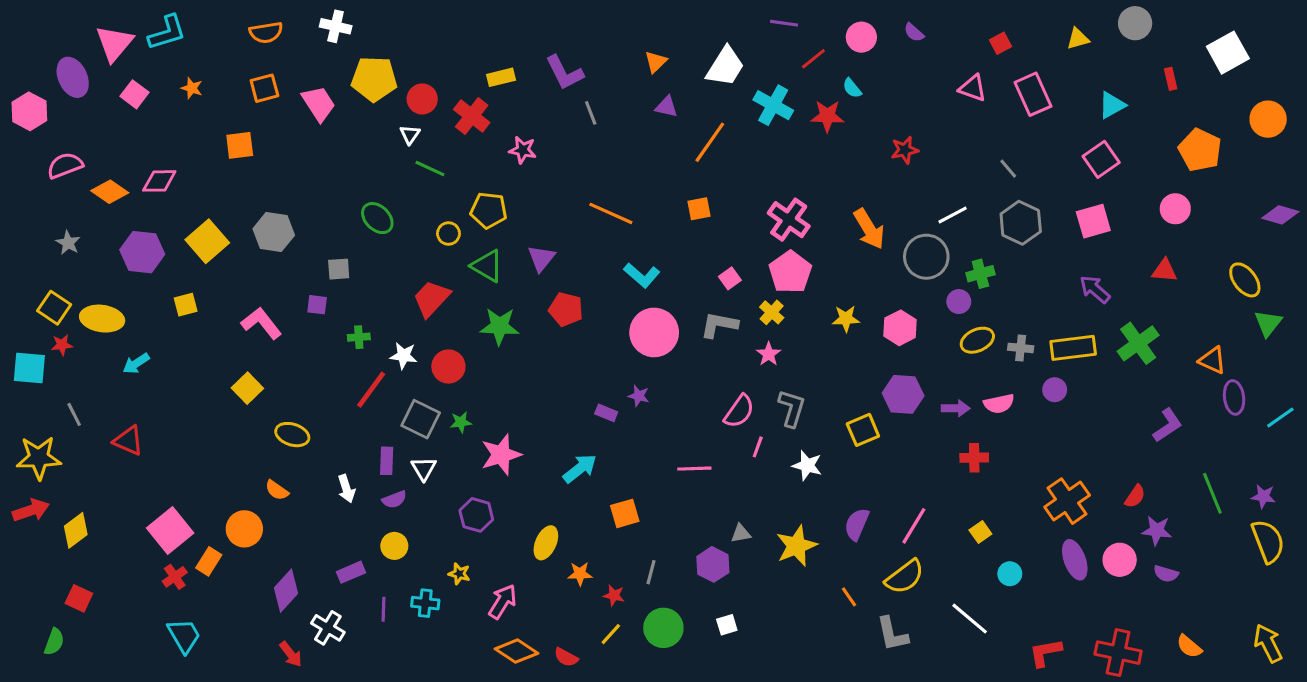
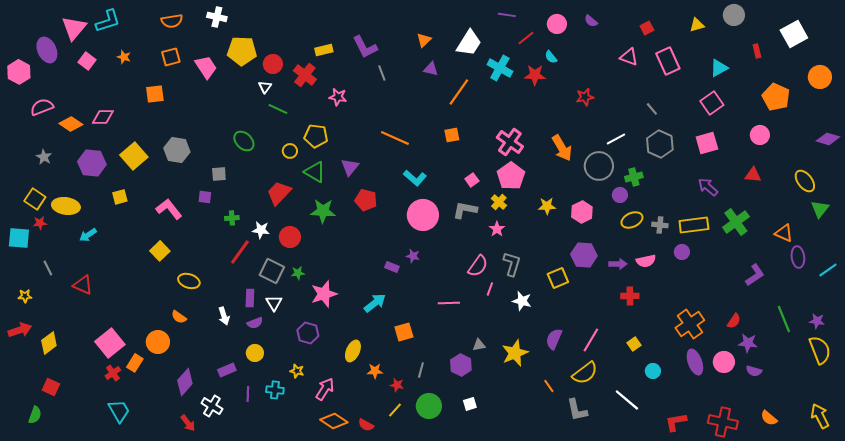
yellow star: (39, 458) -> (25, 296), size x0.5

